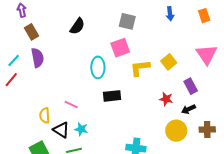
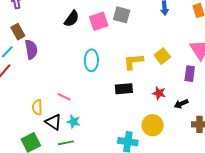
brown rectangle: (32, 32) -> (18, 32), moved
pink square: (120, 48) -> (99, 21), moved
purple rectangle: (191, 86) -> (190, 74), moved, turned 35
black rectangle: (112, 96) -> (124, 89), moved
yellow circle: (176, 131) -> (153, 125), moved

